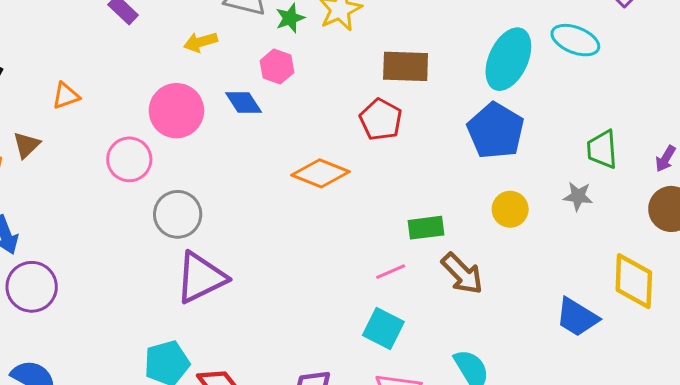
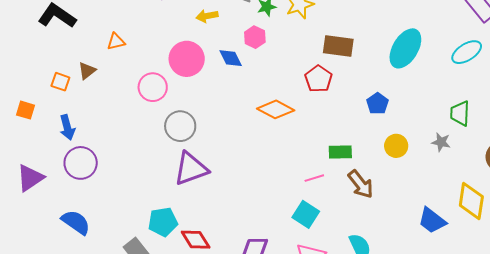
cyan ellipse: (575, 40) -> (467, 52), moved, turned -60
blue pentagon: (496, 131) -> (378, 104), moved, size x0.6

